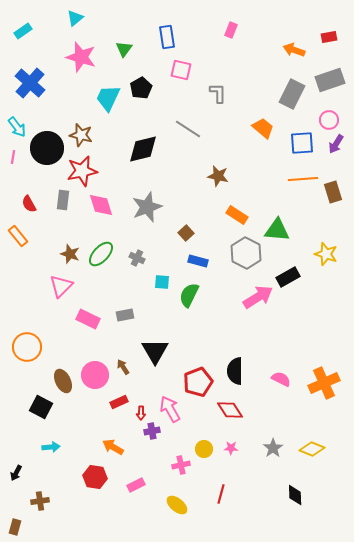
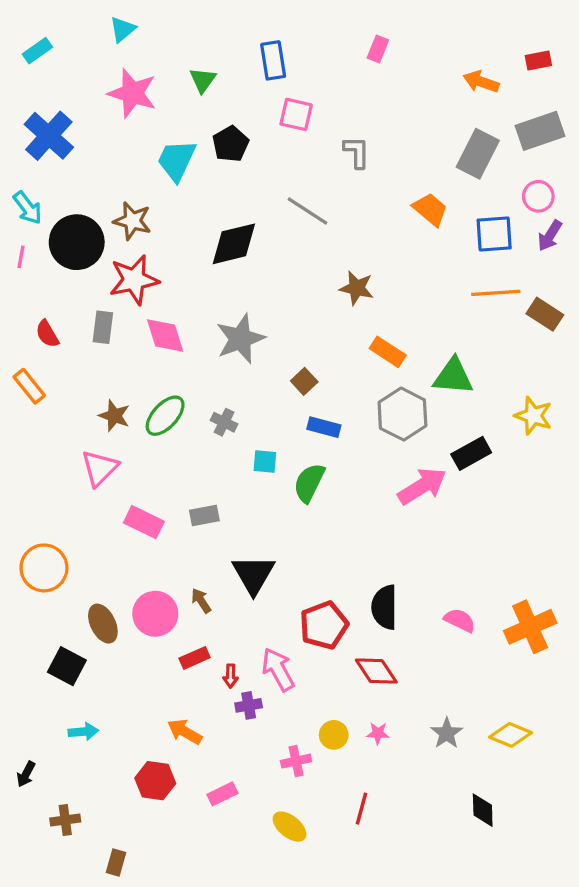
brown rectangle: (333, 192) -> (545, 314), turned -40
brown rectangle: (15, 527) -> (116, 863), moved

